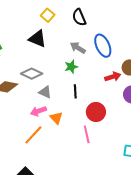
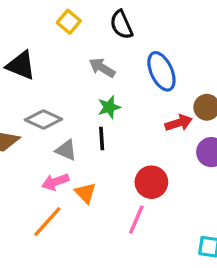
black triangle: (37, 39) -> (21, 65), moved
gray arrow: (78, 48) -> (102, 68), moved
black line: (75, 91) -> (102, 138), moved
pink line: (87, 134) -> (136, 220), turned 36

